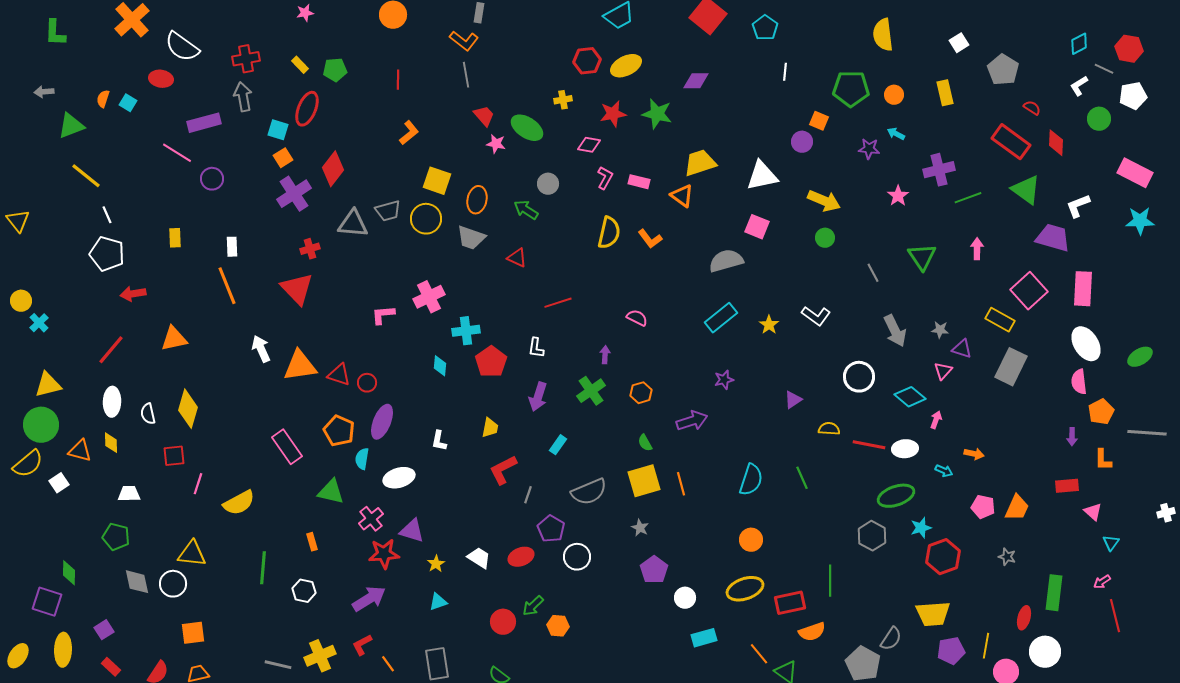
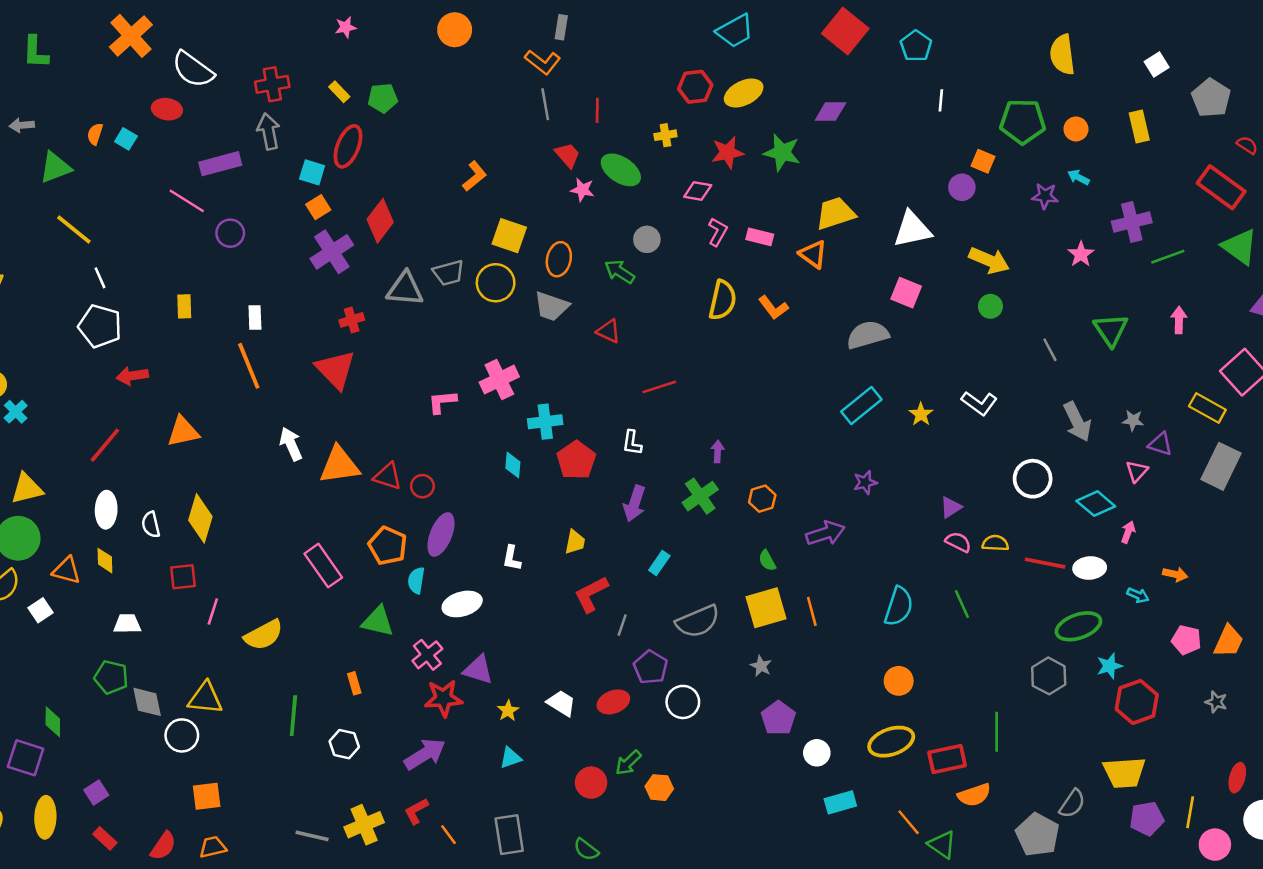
red line: (398, 80) -> (597, 110), moved
pink semicircle: (637, 318) -> (958, 542), moved
gray diamond: (137, 582) -> (147, 702), moved

